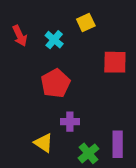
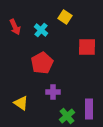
yellow square: (86, 22) -> (65, 17), turned -32
yellow triangle: (44, 143) -> (21, 103), moved

